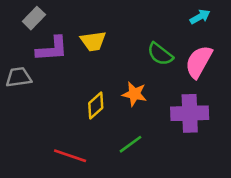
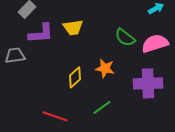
pink semicircle: (199, 62) -> (155, 43), turned 44

